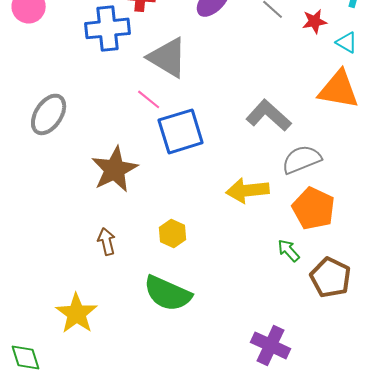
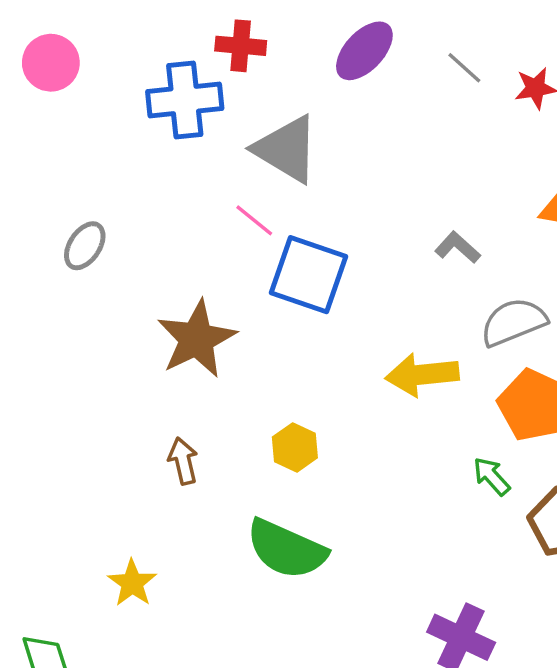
gray ellipse: (49, 114) -> (85, 246), size x0.7
gray L-shape: (269, 115) -> (458, 247), size x0.6
blue square: (181, 131) -> (308, 275), turned 36
yellow star: (77, 313) -> (132, 583), size x0.7

